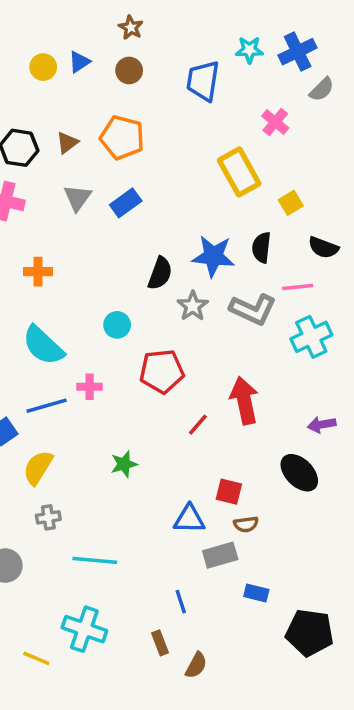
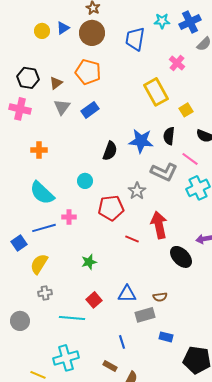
brown circle: (129, 70) -> (92, 33), size x1.6
brown triangle: (67, 143) -> (56, 83), moved
pink line: (298, 287) -> (190, 159), turned 42
gray star: (193, 306) -> (137, 191), moved
red line: (198, 425) -> (132, 239), turned 72
black ellipse: (299, 473) -> (181, 257), moved
red square: (229, 492) -> (94, 300), moved, turned 35
cyan cross: (84, 629) -> (66, 358), turned -35
brown rectangle: (160, 643) -> (110, 366), turned -40

